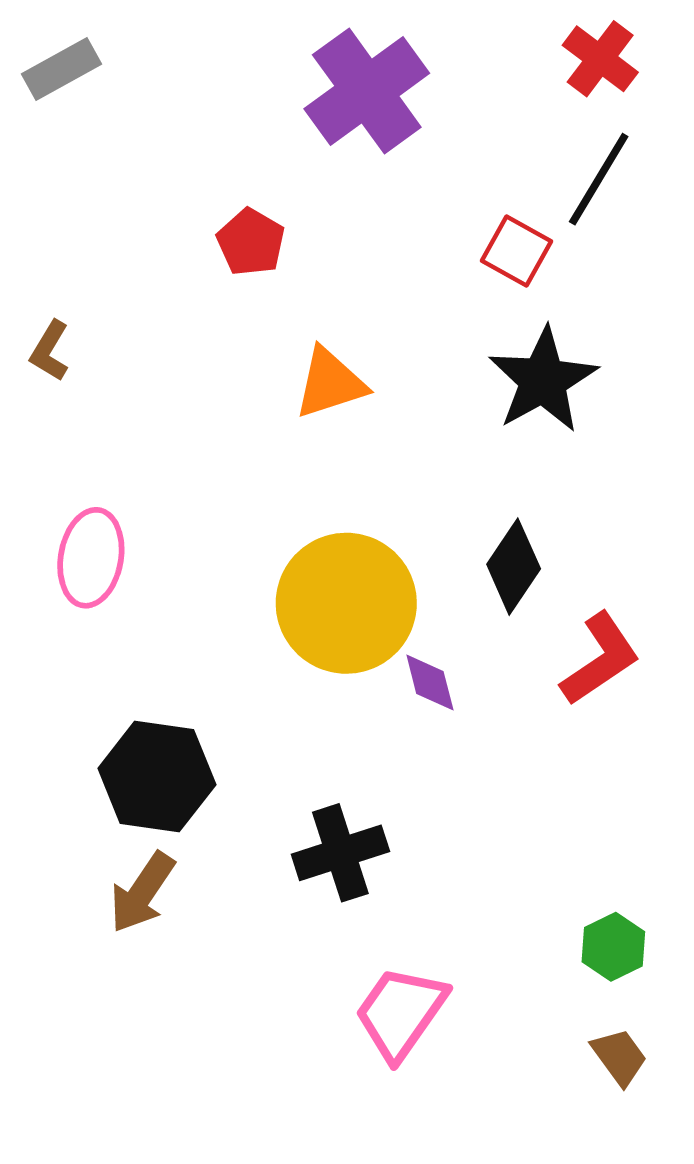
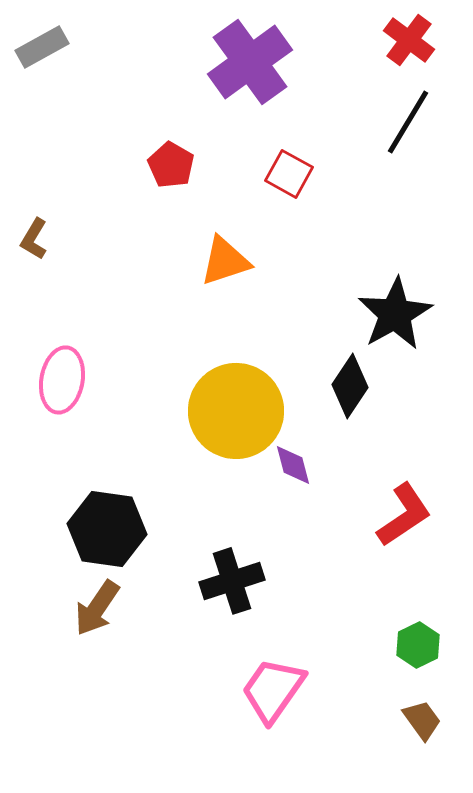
red square: (517, 251) -> (289, 174), moved
black star: (543, 380) -> (395, 314), moved
red L-shape: (600, 659) -> (404, 515), moved

